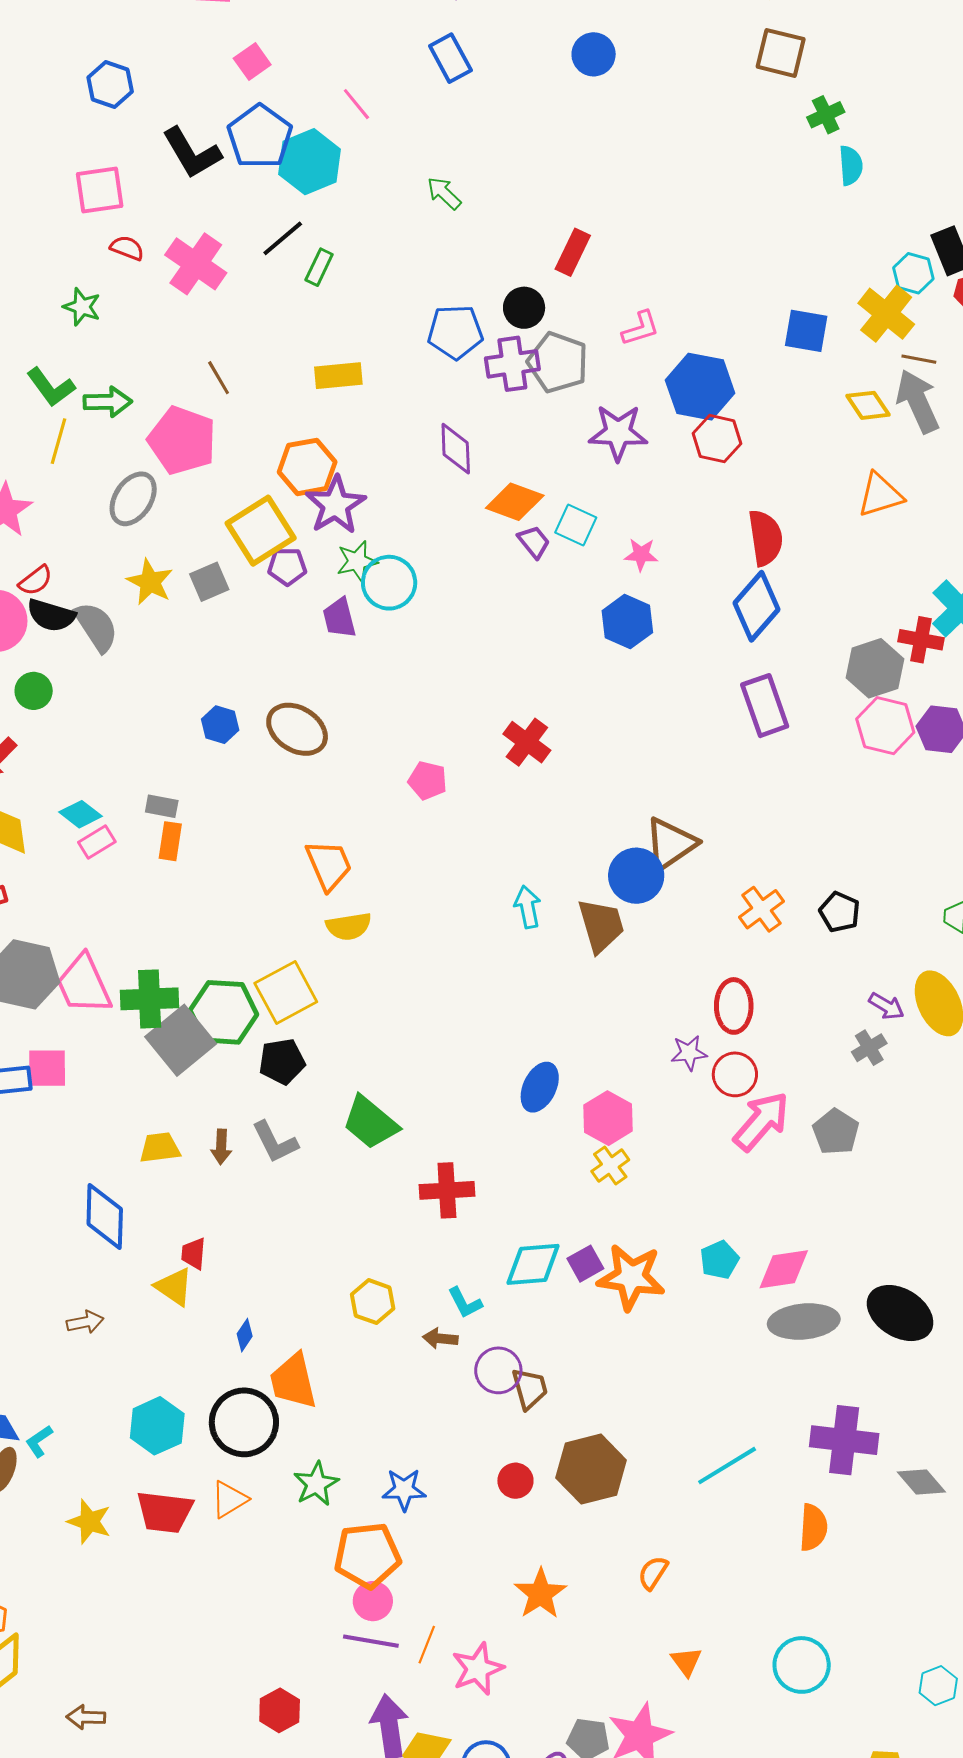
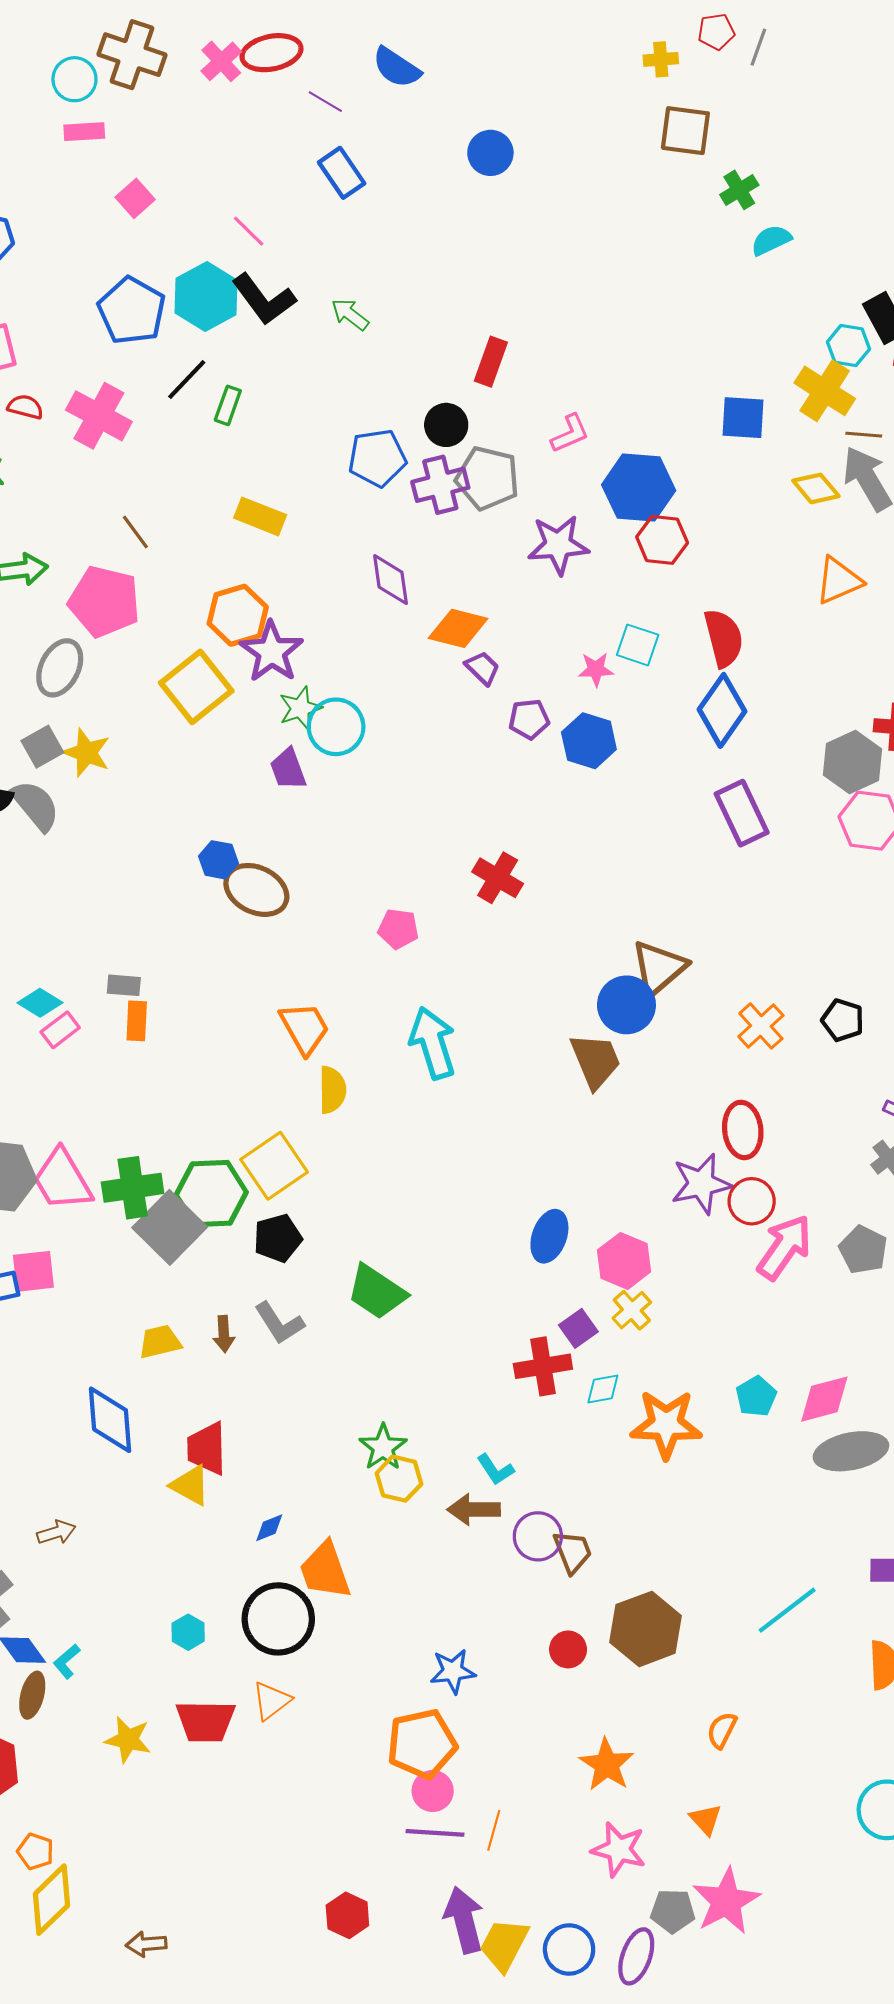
blue pentagon: (260, 137) -> (132, 311), moved
black L-shape: (192, 153) -> (264, 299), moved
cyan semicircle: (851, 165) -> (771, 240), turned -105
yellow rectangle: (338, 376) -> (260, 516), turned 33
cyan square: (576, 525) -> (638, 645), moved
purple pentagon: (287, 566) -> (529, 719), moved
gray square: (209, 582) -> (42, 747), moved
blue hexagon: (220, 725) -> (218, 860), moved
cyan arrow: (528, 907) -> (433, 1043), moved, size x1.6
yellow semicircle: (349, 926) -> (332, 1090), turned -75
purple star: (689, 1053) -> (701, 1184), size x1.6
red cross: (447, 1190) -> (543, 1366), moved
red trapezoid: (193, 1254) -> (207, 1448), size x1.6
cyan diamond: (533, 1264) -> (603, 1389), moved, size x0.6
purple square: (585, 1264) -> (578, 1328), moved
brown arrow: (85, 1322) -> (56, 1532), moved
blue diamond: (245, 1335) -> (269, 1528), turned 40
brown arrow: (440, 1338) -> (474, 1510), size x1.4
cyan hexagon: (157, 1426) -> (188, 1632), size x0.6
green star: (316, 1484) -> (383, 1447), moved
orange triangle: (686, 1662) -> (706, 1819), moved
pink star: (478, 1669) -> (619, 1849), moved, turned -30

